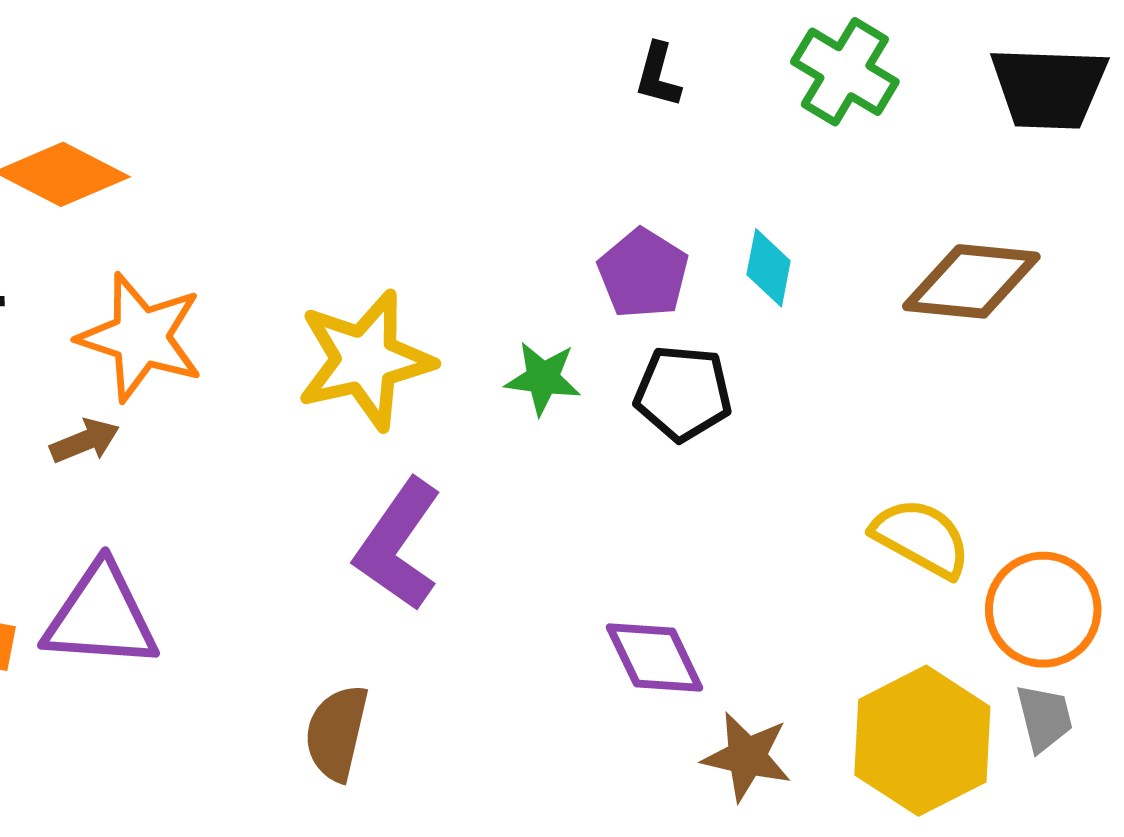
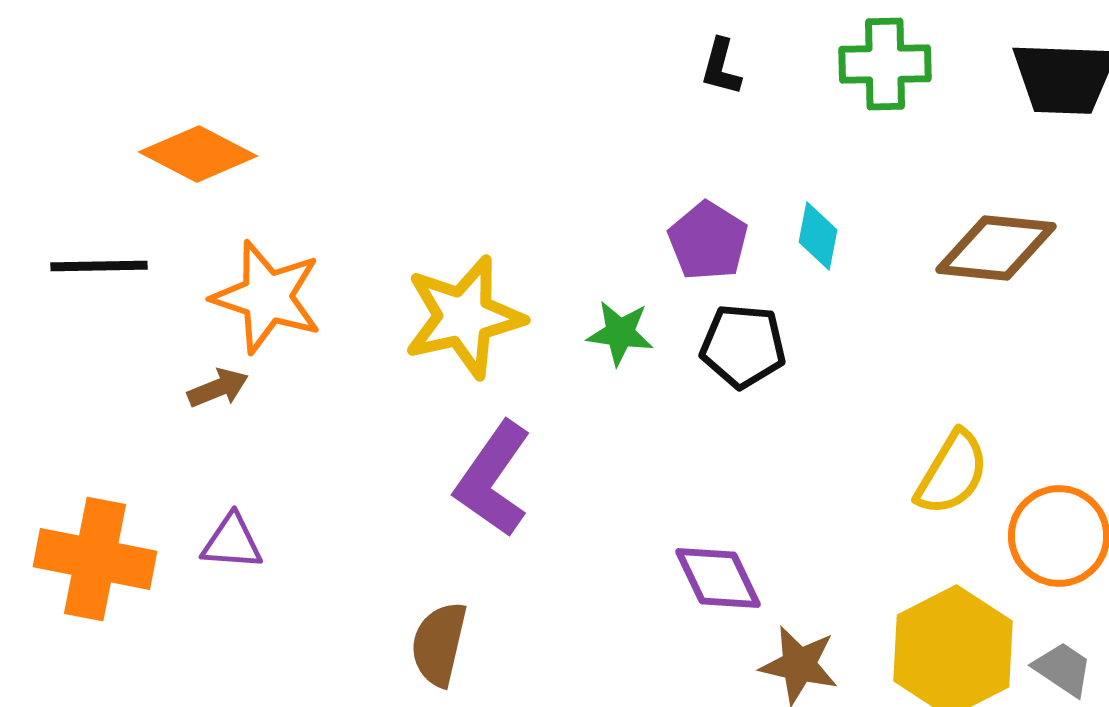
green cross: (845, 72) -> (885, 64), turned -32
yellow semicircle: (921, 538) -> (952, 473), turned 92
purple triangle: (101, 616) -> (232, 542), size x0.6
gray trapezoid: (1044, 718) -> (1063, 669), moved, turned -42

